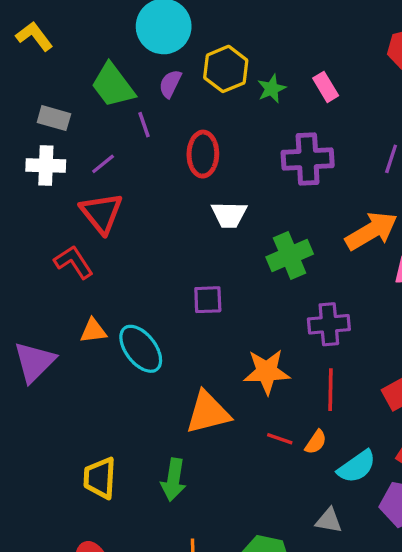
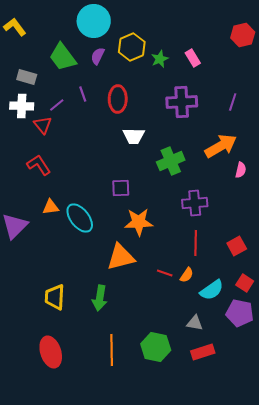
purple line: (144, 125) -> (83, 94), moved
red triangle: (101, 213) -> (43, 125), moved, size x0.7
orange star: (267, 372) -> (139, 222), moved

